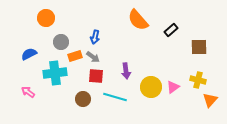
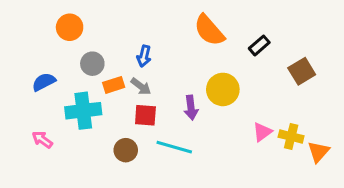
brown square: (199, 47) -> (302, 71), turned -30
yellow cross: (198, 80) -> (291, 136), moved
yellow circle: (151, 87) -> (223, 89), moved

